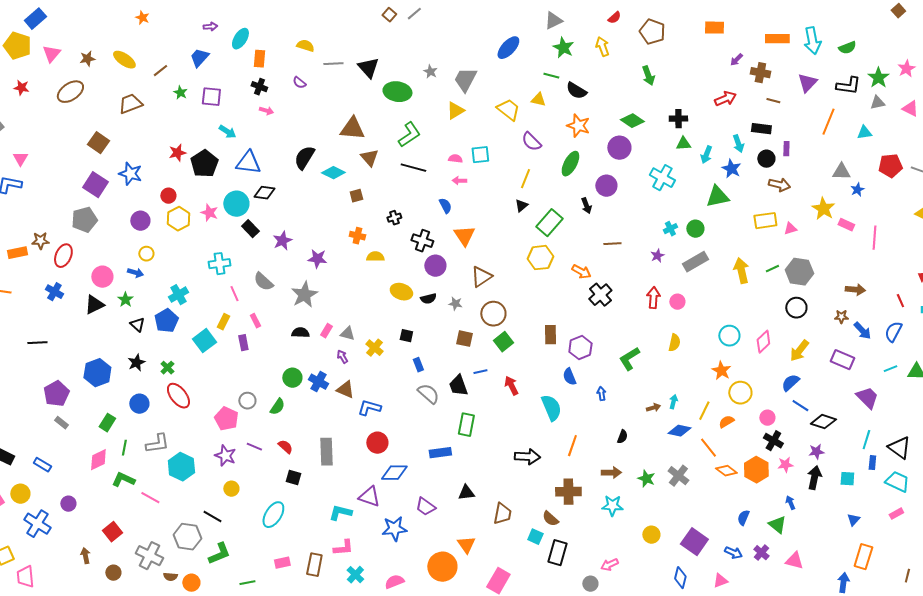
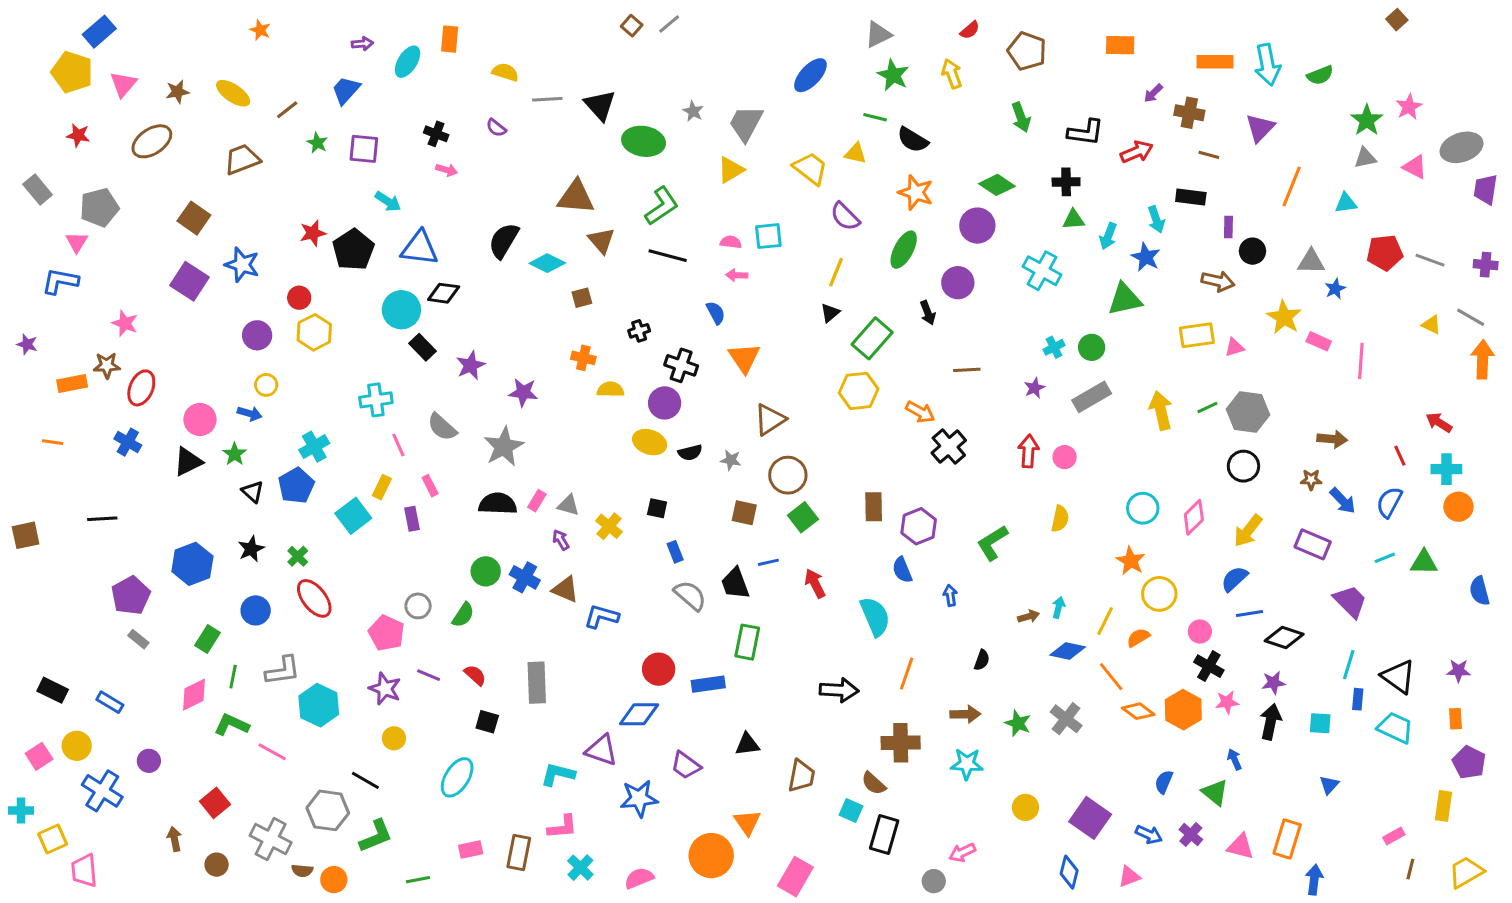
orange rectangle: (259, 59) -> (450, 39), moved
black L-shape: (848, 86) -> (1086, 132), moved
black circle: (766, 159) -> (1253, 251), moved
pink star: (209, 213) -> (125, 323), moved
gray pentagon: (84, 220) -> (99, 207), moved
purple circle: (435, 266) -> (665, 403), moved
black semicircle: (300, 333) -> (498, 504), size x1.4
blue line: (800, 406) -> (1249, 613), turned -42
red circle: (377, 443) -> (659, 669), moved
pink rectangle: (896, 514) -> (1394, 836), moved
orange rectangle: (863, 557) -> (1287, 839), moved

